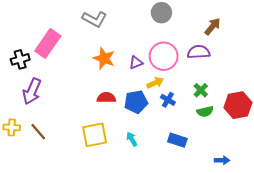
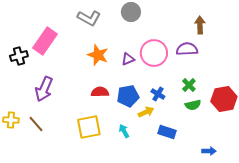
gray circle: (161, 13) -> (131, 12), moved
brown arrow: (212, 26) -> (200, 25), turned -42
yellow arrow: (155, 83) -> (146, 112), moved
purple arrow: (32, 91) -> (44, 89), moved

